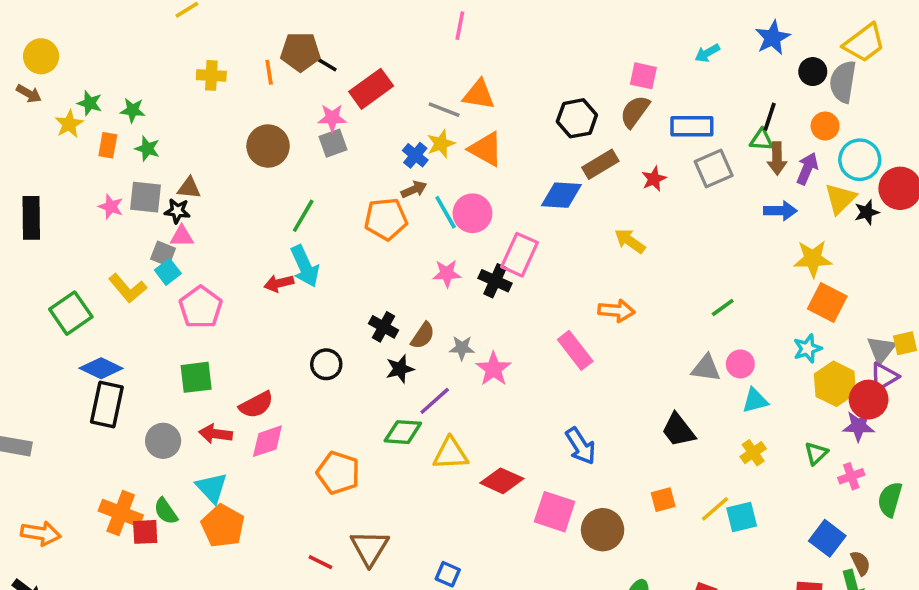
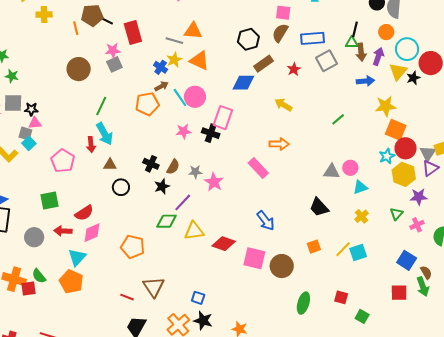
yellow cross: (211, 75) -> (44, 15), moved
red rectangle: (371, 89) -> (133, 33), turned -65
brown triangle: (189, 188) -> (110, 165), moved
red arrow: (279, 283) -> (91, 145), turned -77
pink pentagon: (201, 307) -> (63, 161), moved
green line: (723, 308) -> (338, 119), moved
red circle: (869, 400) -> (406, 148), moved
cyan triangle: (212, 488) -> (77, 257), moved, turned 30

